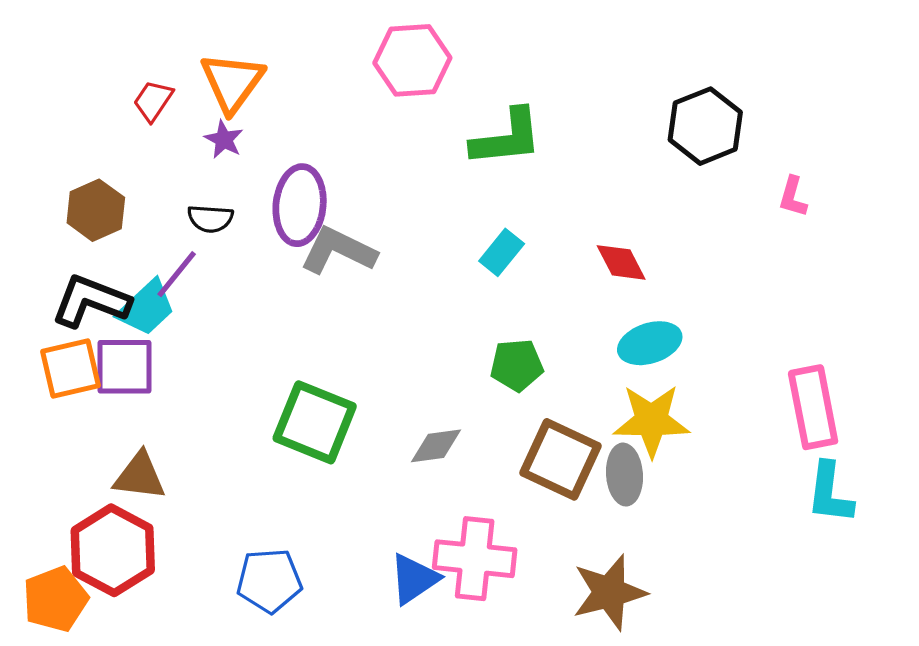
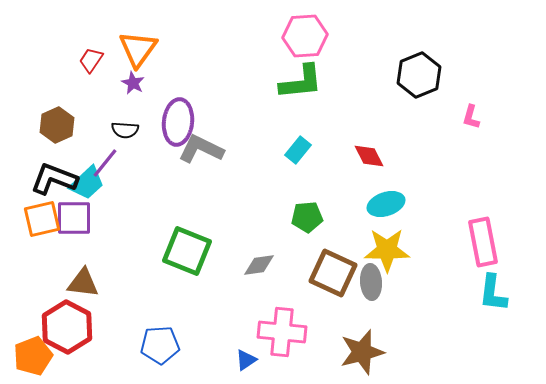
pink hexagon: (412, 60) -> (305, 36), moved
blue triangle: (414, 579) -> (246, 360), moved, size x0.7

